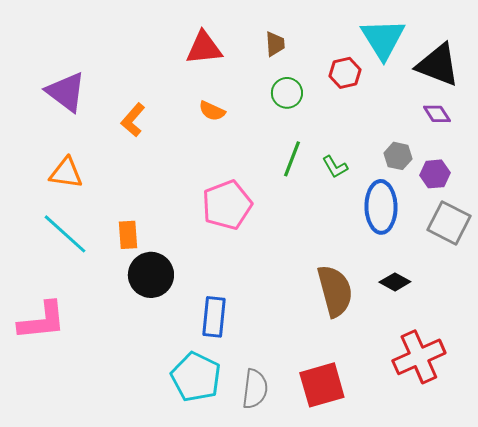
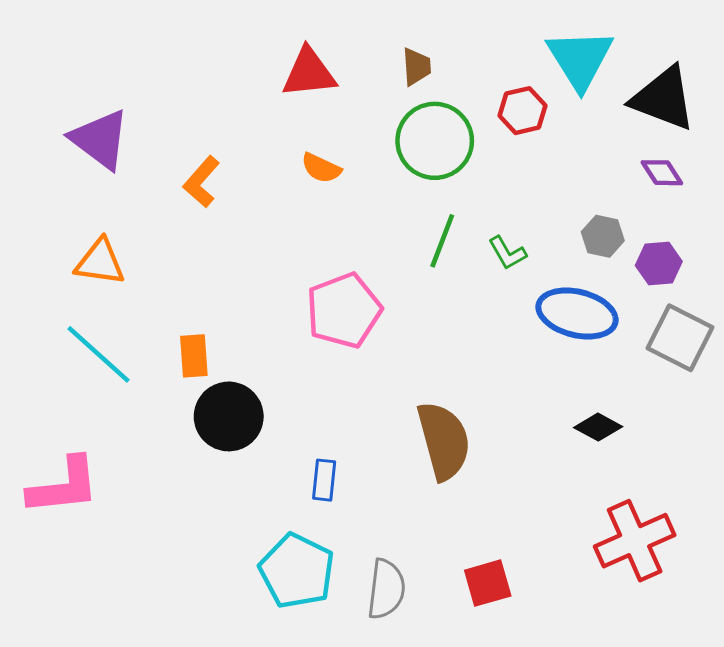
green circle: (287, 93) -> (435, 141), size x1.6
blue ellipse: (381, 207) -> (577, 314), turned -75
brown semicircle: (335, 291) -> (444, 441), moved
blue rectangle: (214, 317) -> (324, 480), size x0.7
red square: (322, 385) -> (488, 583), size x0.7

